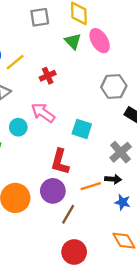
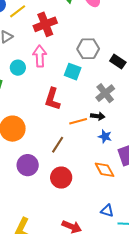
red cross: (48, 76) -> (45, 24), size x1.6
gray hexagon: (114, 86) -> (88, 49), moved
pink arrow: (43, 113) -> (40, 56), turned 50
purple circle: (53, 191) -> (28, 165), moved

